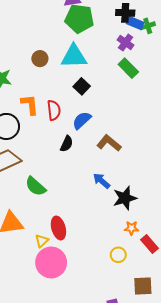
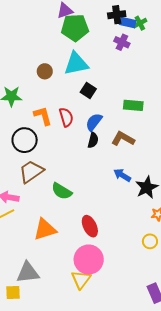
green rectangle: (128, 68) -> (133, 105), moved, turned -30
black semicircle: (67, 144) -> (93, 140), moved
yellow triangle: (42, 241) -> (81, 280), moved, size x1.5

